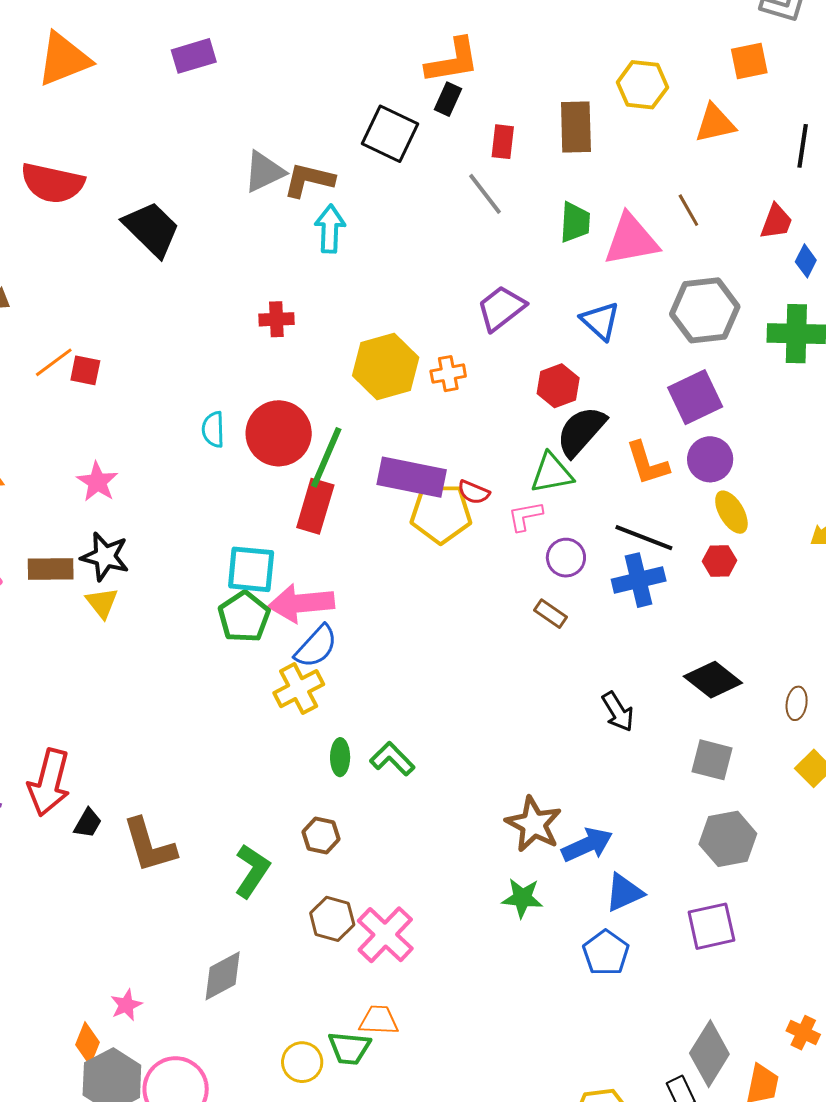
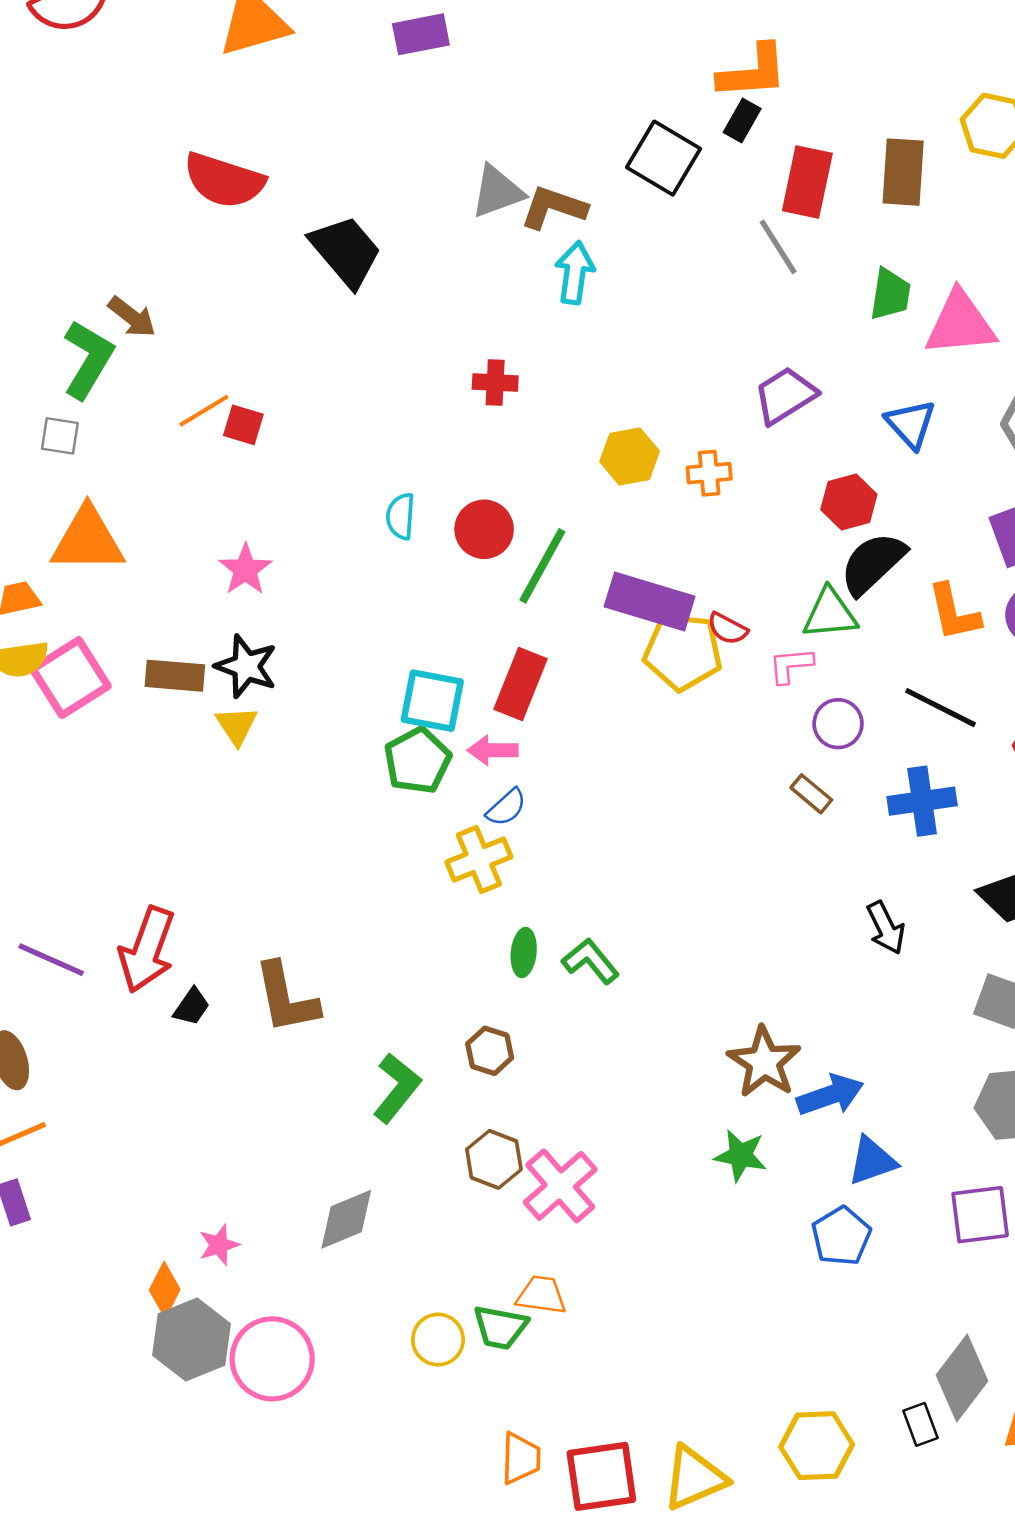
red rectangle: (503, 142) -> (807, 182), size x1.6
yellow hexagon: (386, 367) -> (630, 456), size x0.7
red circle: (279, 433) -> (484, 529), size x0.7
red rectangle: (315, 506) -> (521, 684), moved
blue cross: (639, 580) -> (922, 801), moved
pink arrow: (301, 603) -> (493, 750), size x0.6
blue semicircle: (316, 646) -> (506, 807), size x0.7
brown L-shape: (149, 845) -> (286, 998), moved

